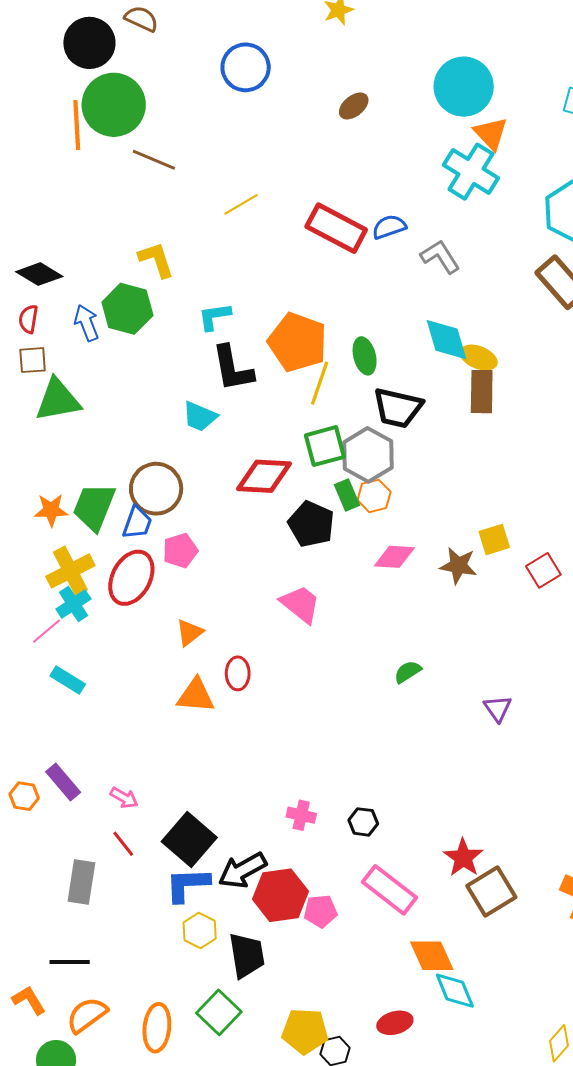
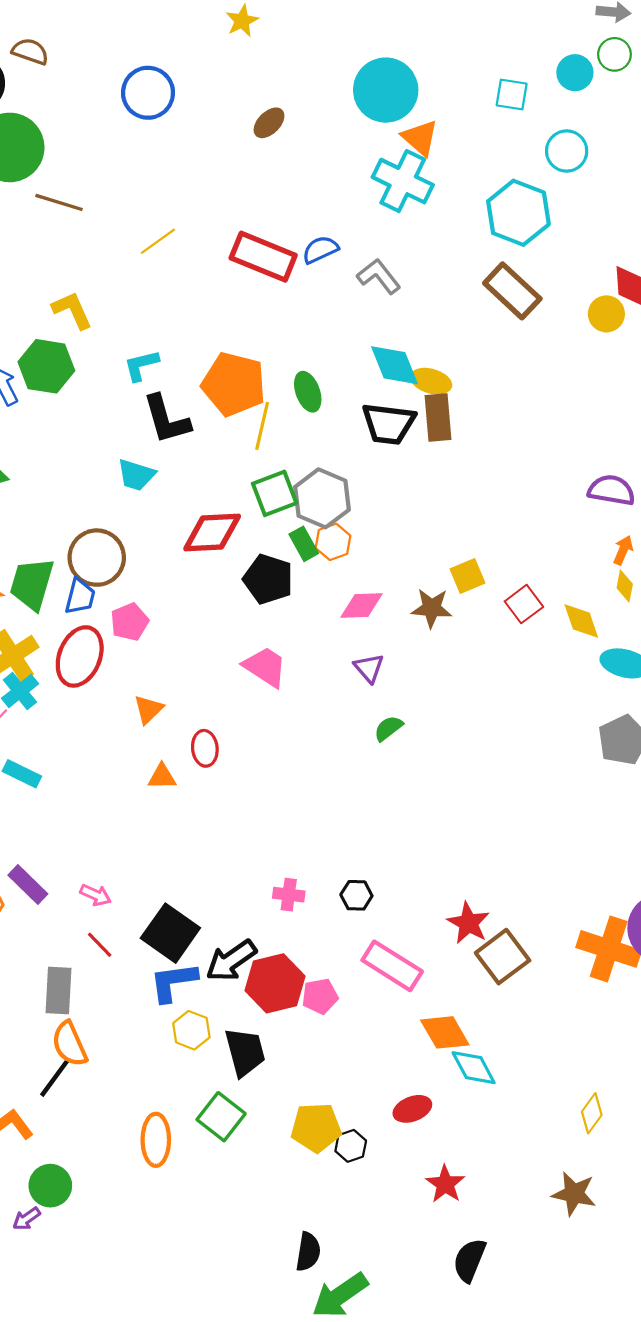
black trapezoid: (398, 408) -> (389, 424), moved
orange triangle: (196, 696) -> (162, 777), size x0.7
purple triangle: (498, 708) -> (369, 668), moved
black line: (70, 962) -> (54, 1078), turned -48
orange semicircle: (87, 1015) -> (69, 1044), moved, turned -72

